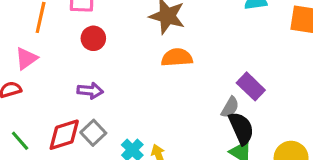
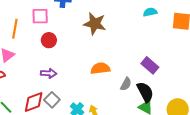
orange semicircle: (177, 58) -> (100, 68), moved
gray semicircle: (230, 107) -> (126, 84), moved

